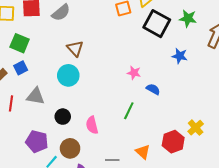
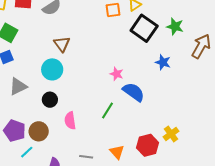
blue semicircle: (153, 89) -> (134, 92), size x1.6
gray triangle: (36, 96) -> (18, 86), turned -42
black circle: (63, 117) -> (50, 100), moved
brown circle: (70, 148) -> (39, 131), moved

